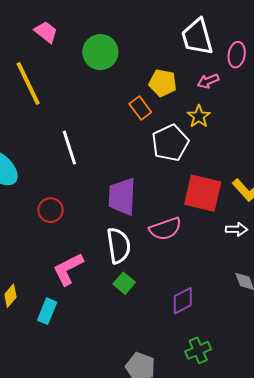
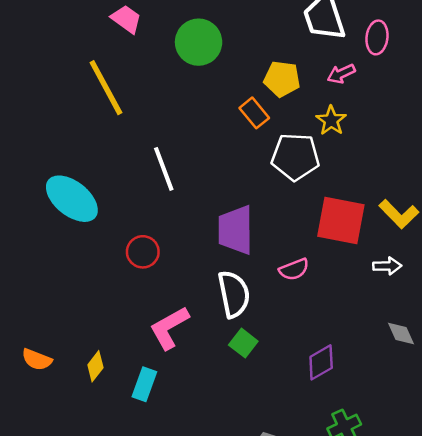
white pentagon: (170, 143) -> (295, 157), turned 30
pink semicircle: (165, 229) -> (294, 269), size x0.7

